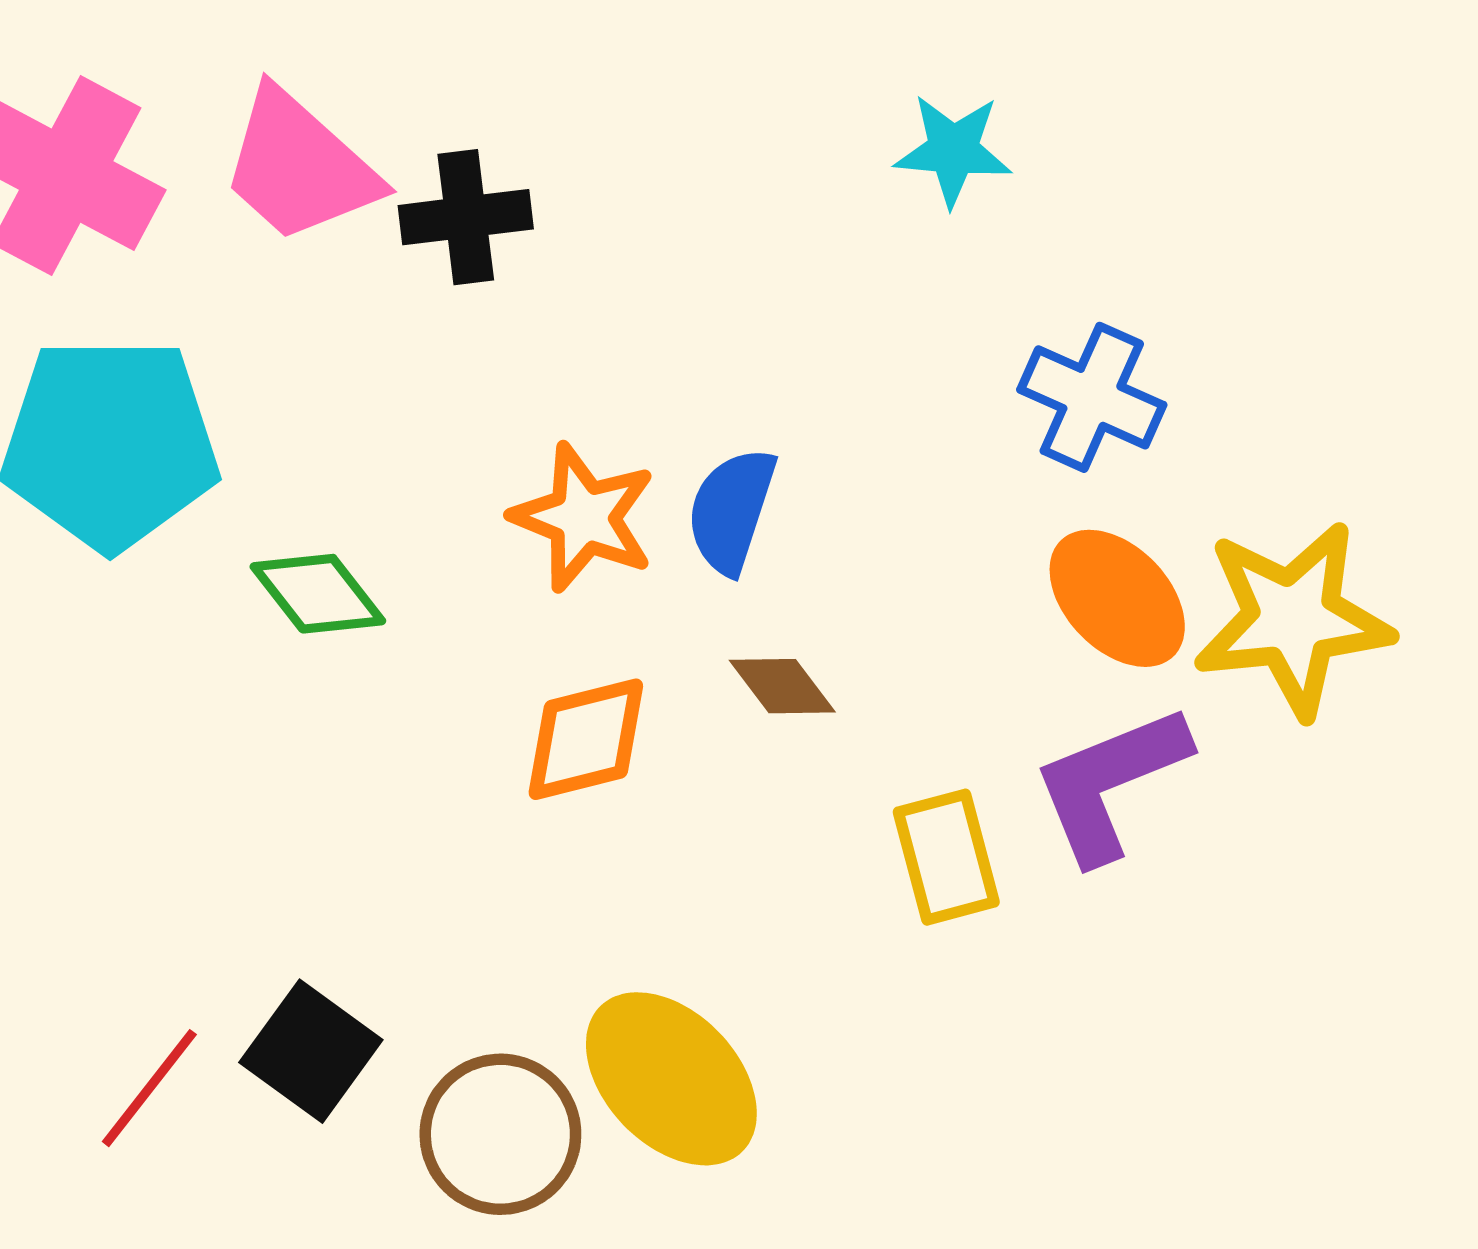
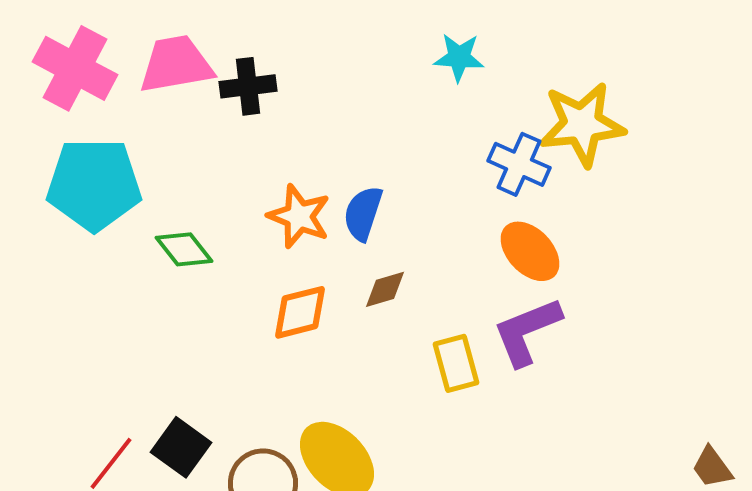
pink trapezoid: (299, 166) -> (176, 64), turned 128
yellow star: (1293, 619) -> (582, 124), moved
brown diamond: (782, 686) -> (385, 289), turned -69

